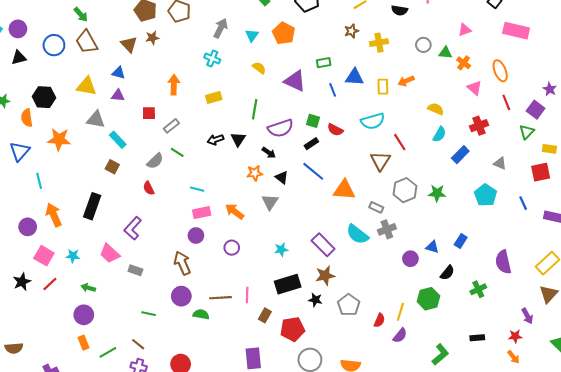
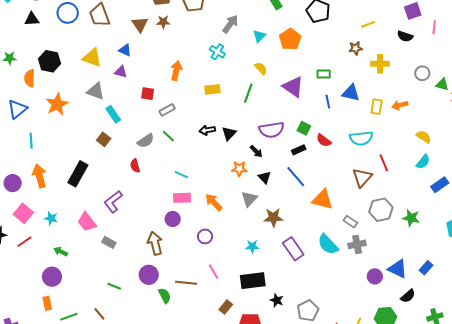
green line: (255, 109) -> (248, 93), moved
orange star: (59, 139) -> (57, 104), turned 30
blue triangle: (432, 247) -> (398, 269), size x1.5
brown star: (325, 276) -> (273, 218), moved
pink line: (247, 295) -> (213, 272), moved, turned -42
green semicircle: (201, 314) -> (165, 296), turned 42

